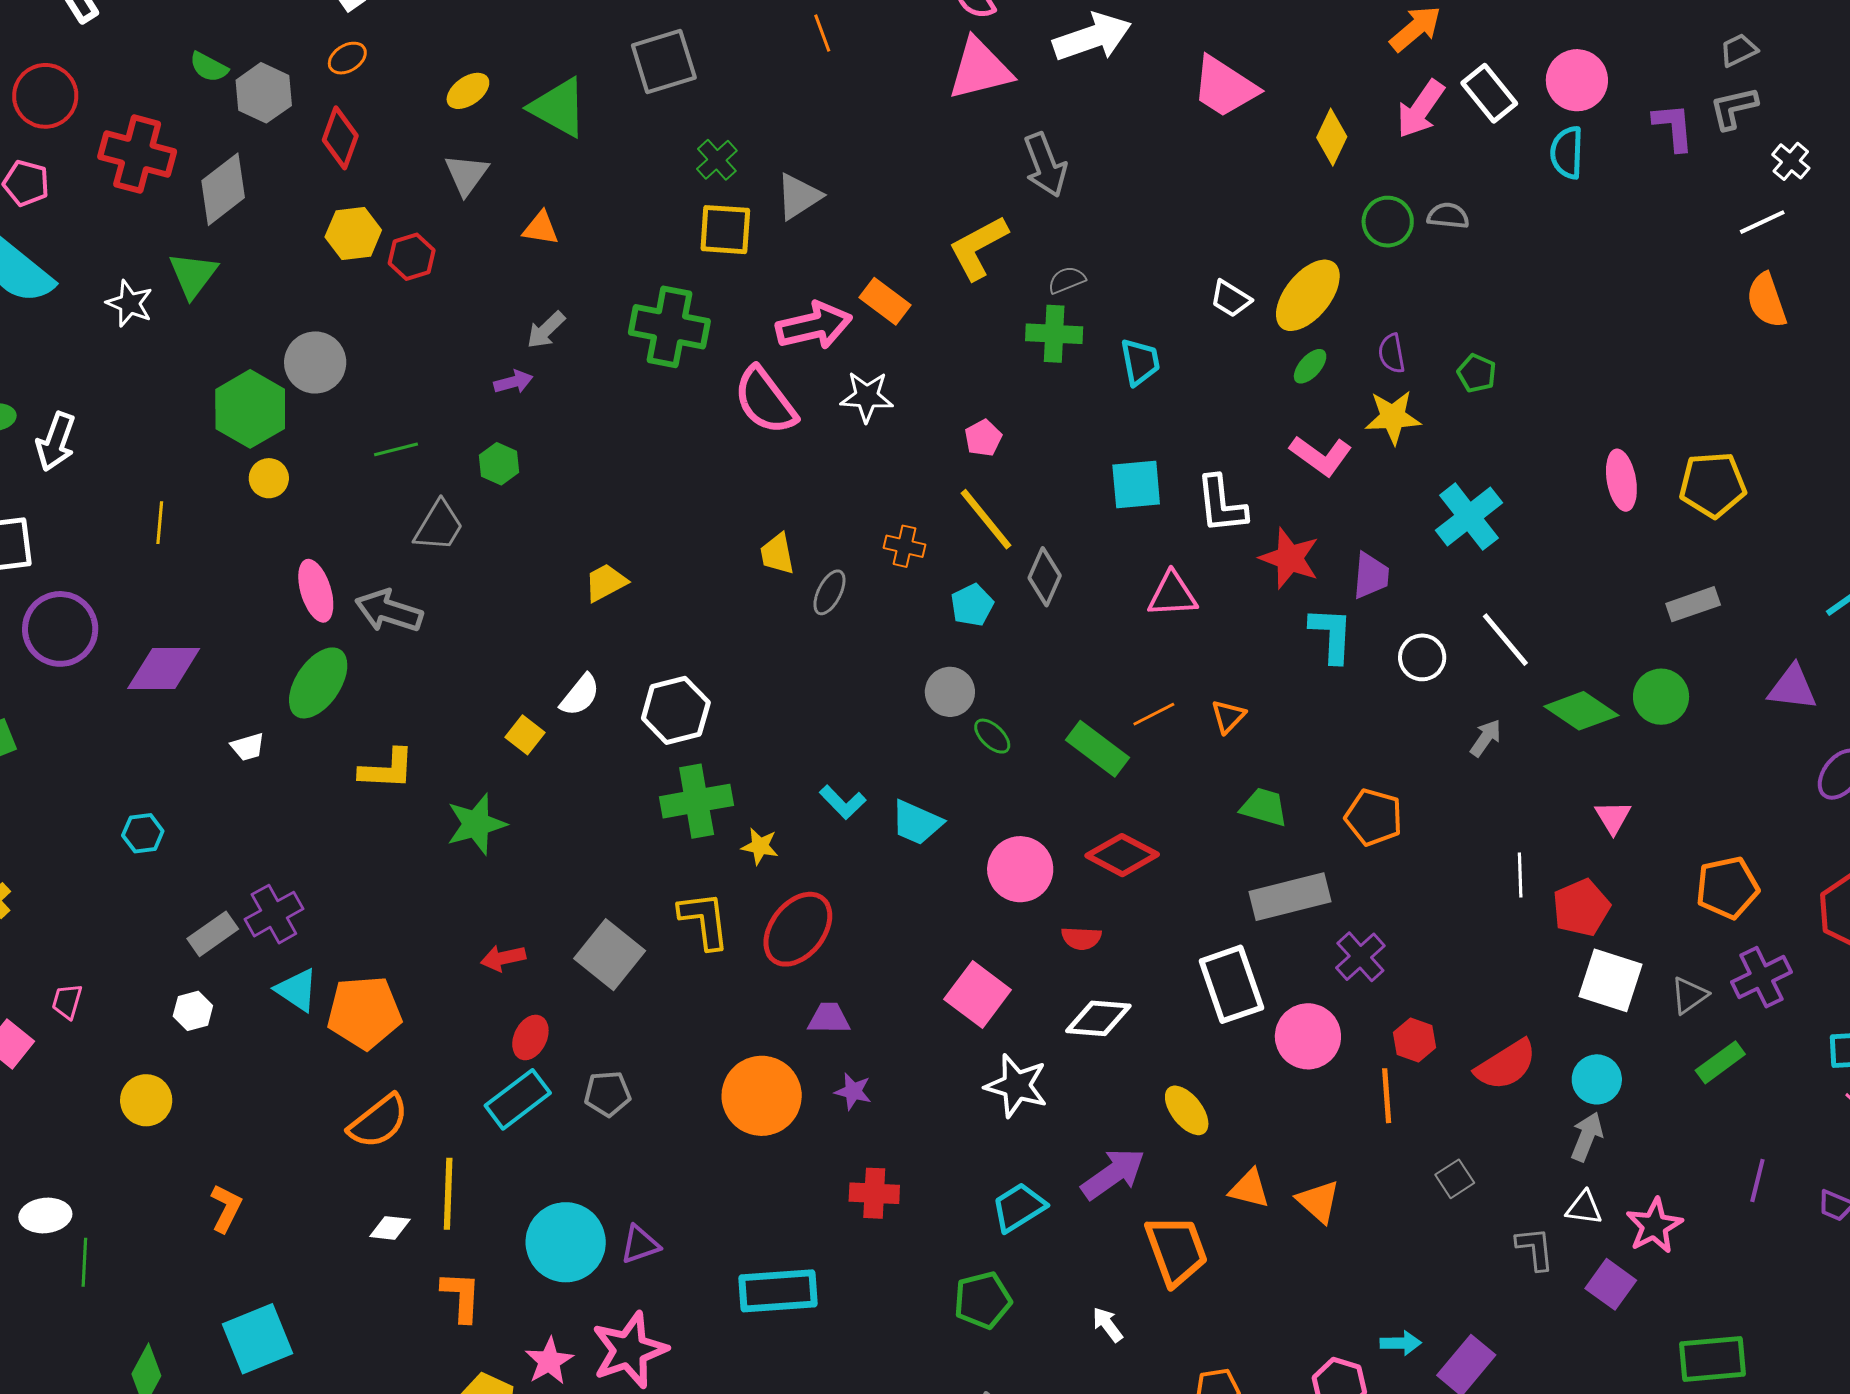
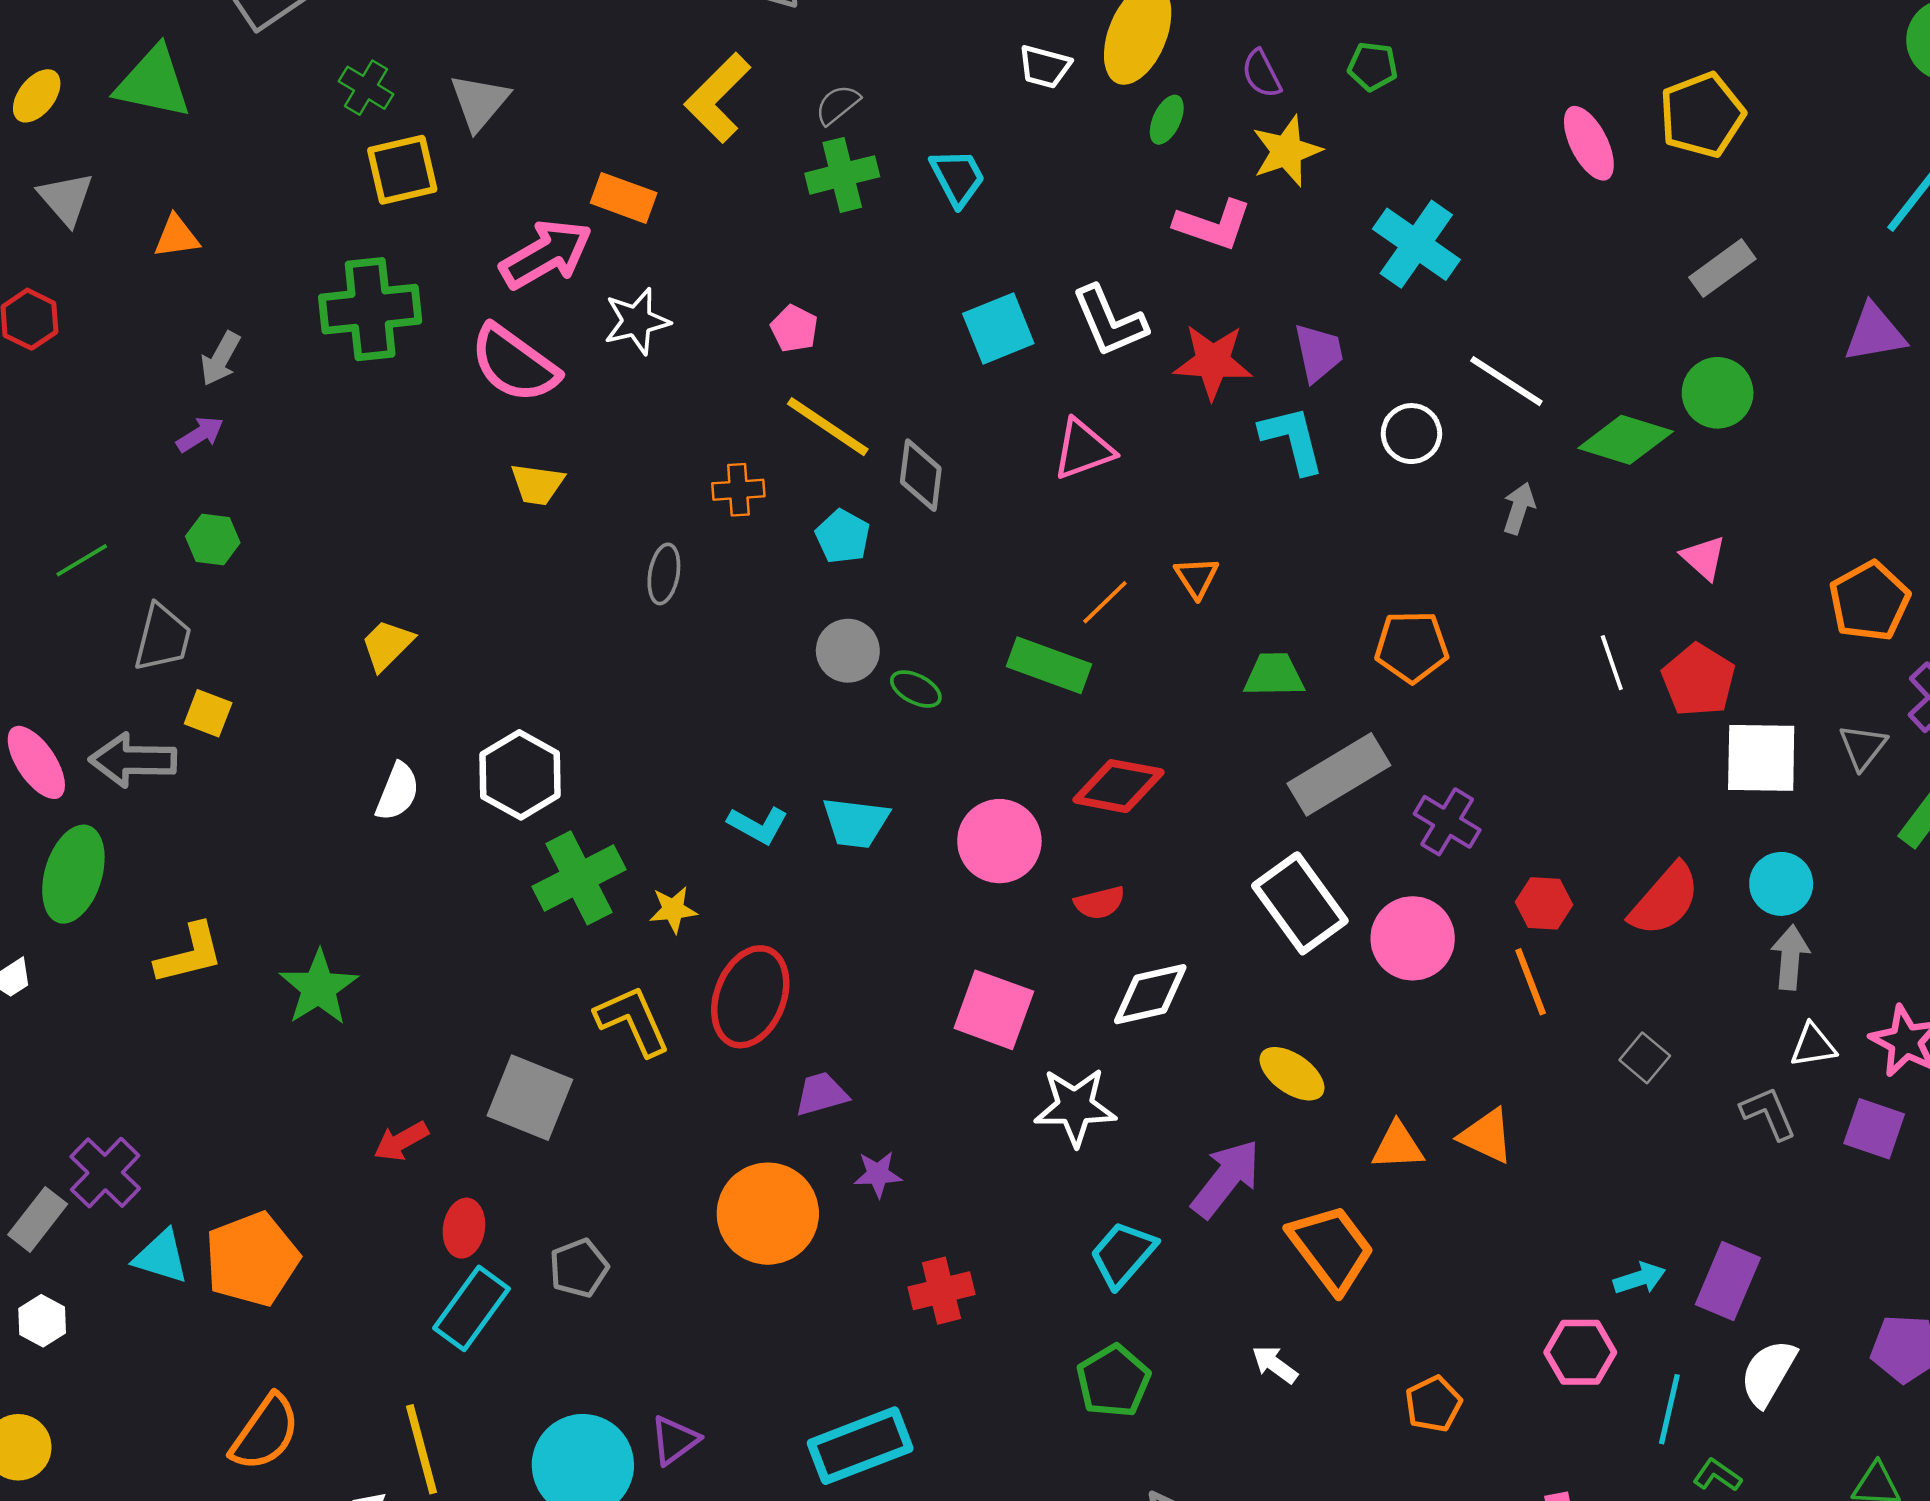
yellow trapezoid: (777, 554) -> (537, 484), moved, turned -54
yellow square: (525, 735) -> (208, 713), moved
orange semicircle: (378, 1121) -> (265, 1433), moved

